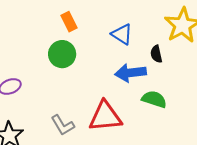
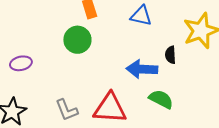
blue triangle: (122, 34) -> (141, 16), moved, turned -30

